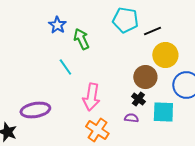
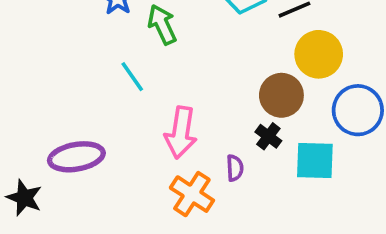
purple semicircle: (131, 118) -> (235, 168), moved, turned 80

